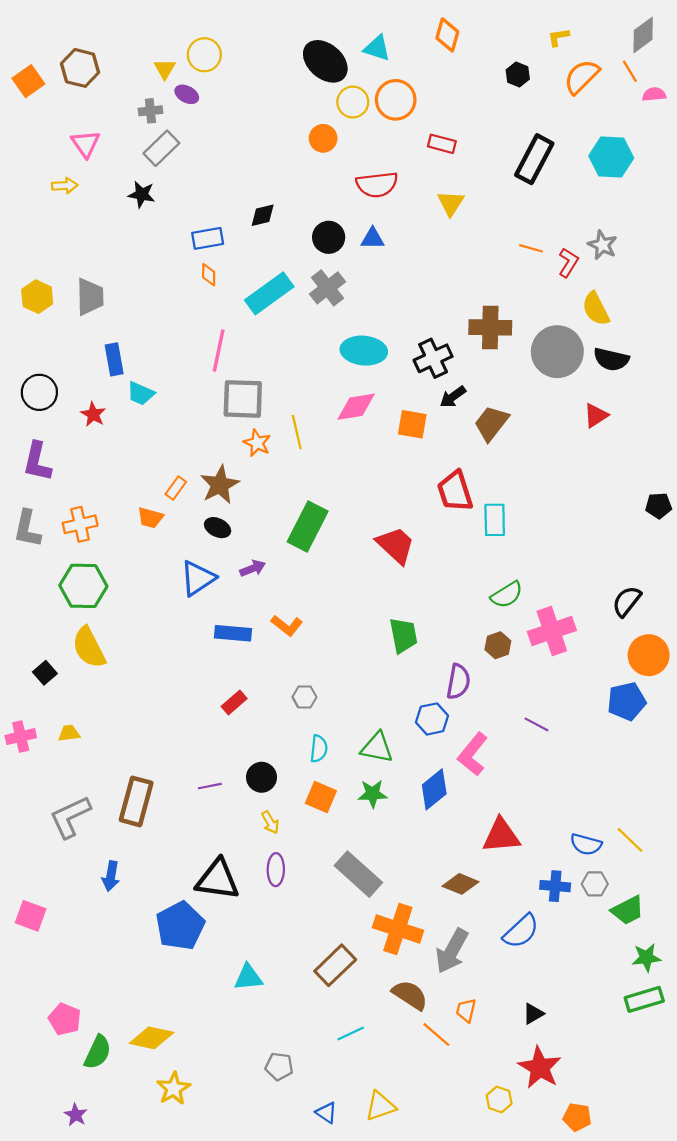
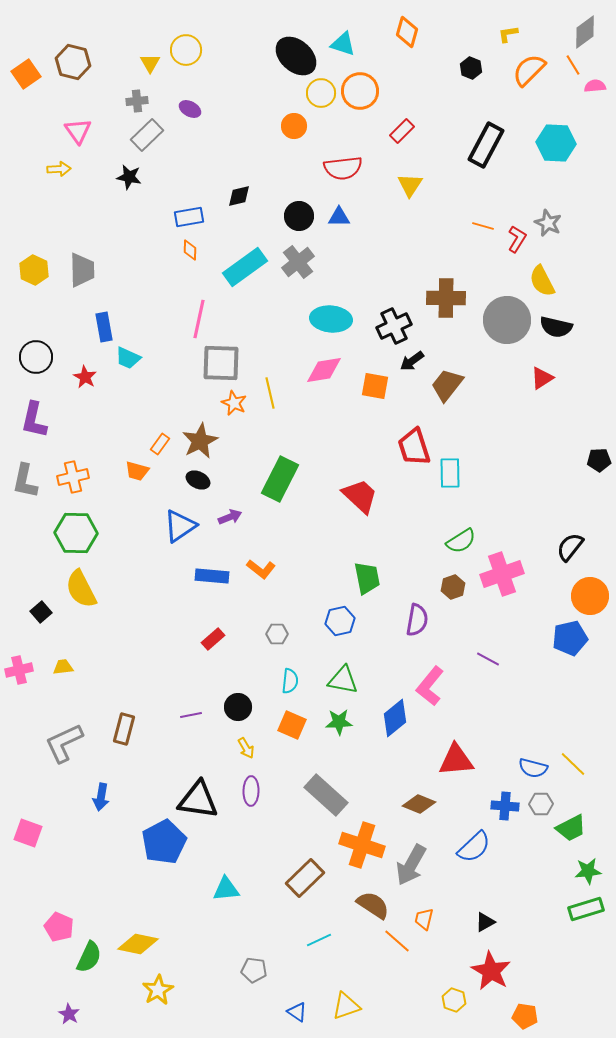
purple ellipse: (187, 94) -> (190, 109), moved
red rectangle: (442, 144) -> (402, 131), turned -60
blue hexagon: (432, 719) -> (340, 621), moved
brown rectangle: (136, 801) -> (124, 729), size x0.7

